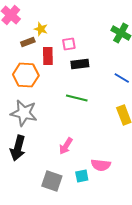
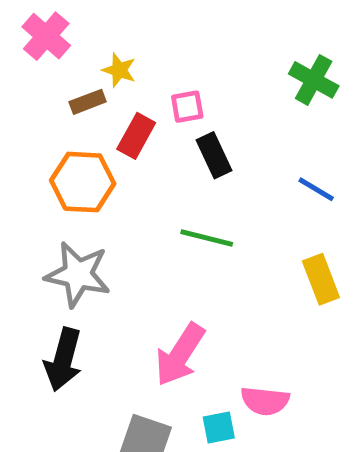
red rectangle: (48, 56) -> (136, 136), turned 30
black rectangle: (80, 64) -> (214, 155), turned 72
pink arrow: (66, 146) -> (180, 355), size x1.5

